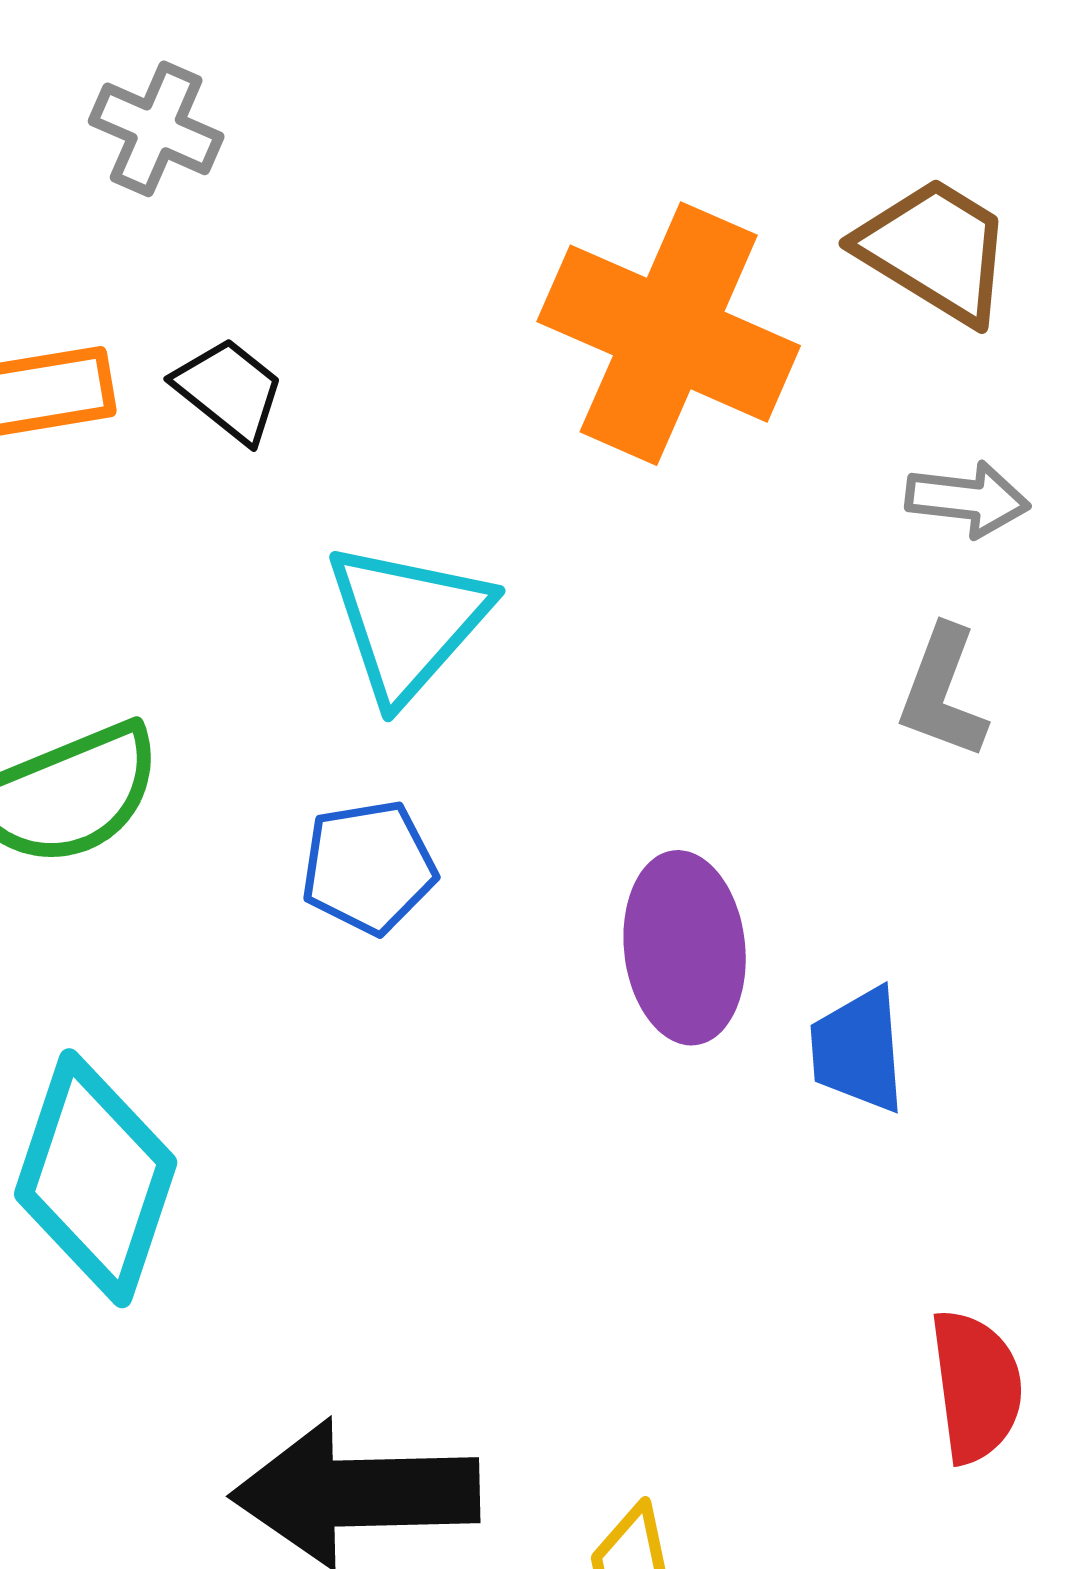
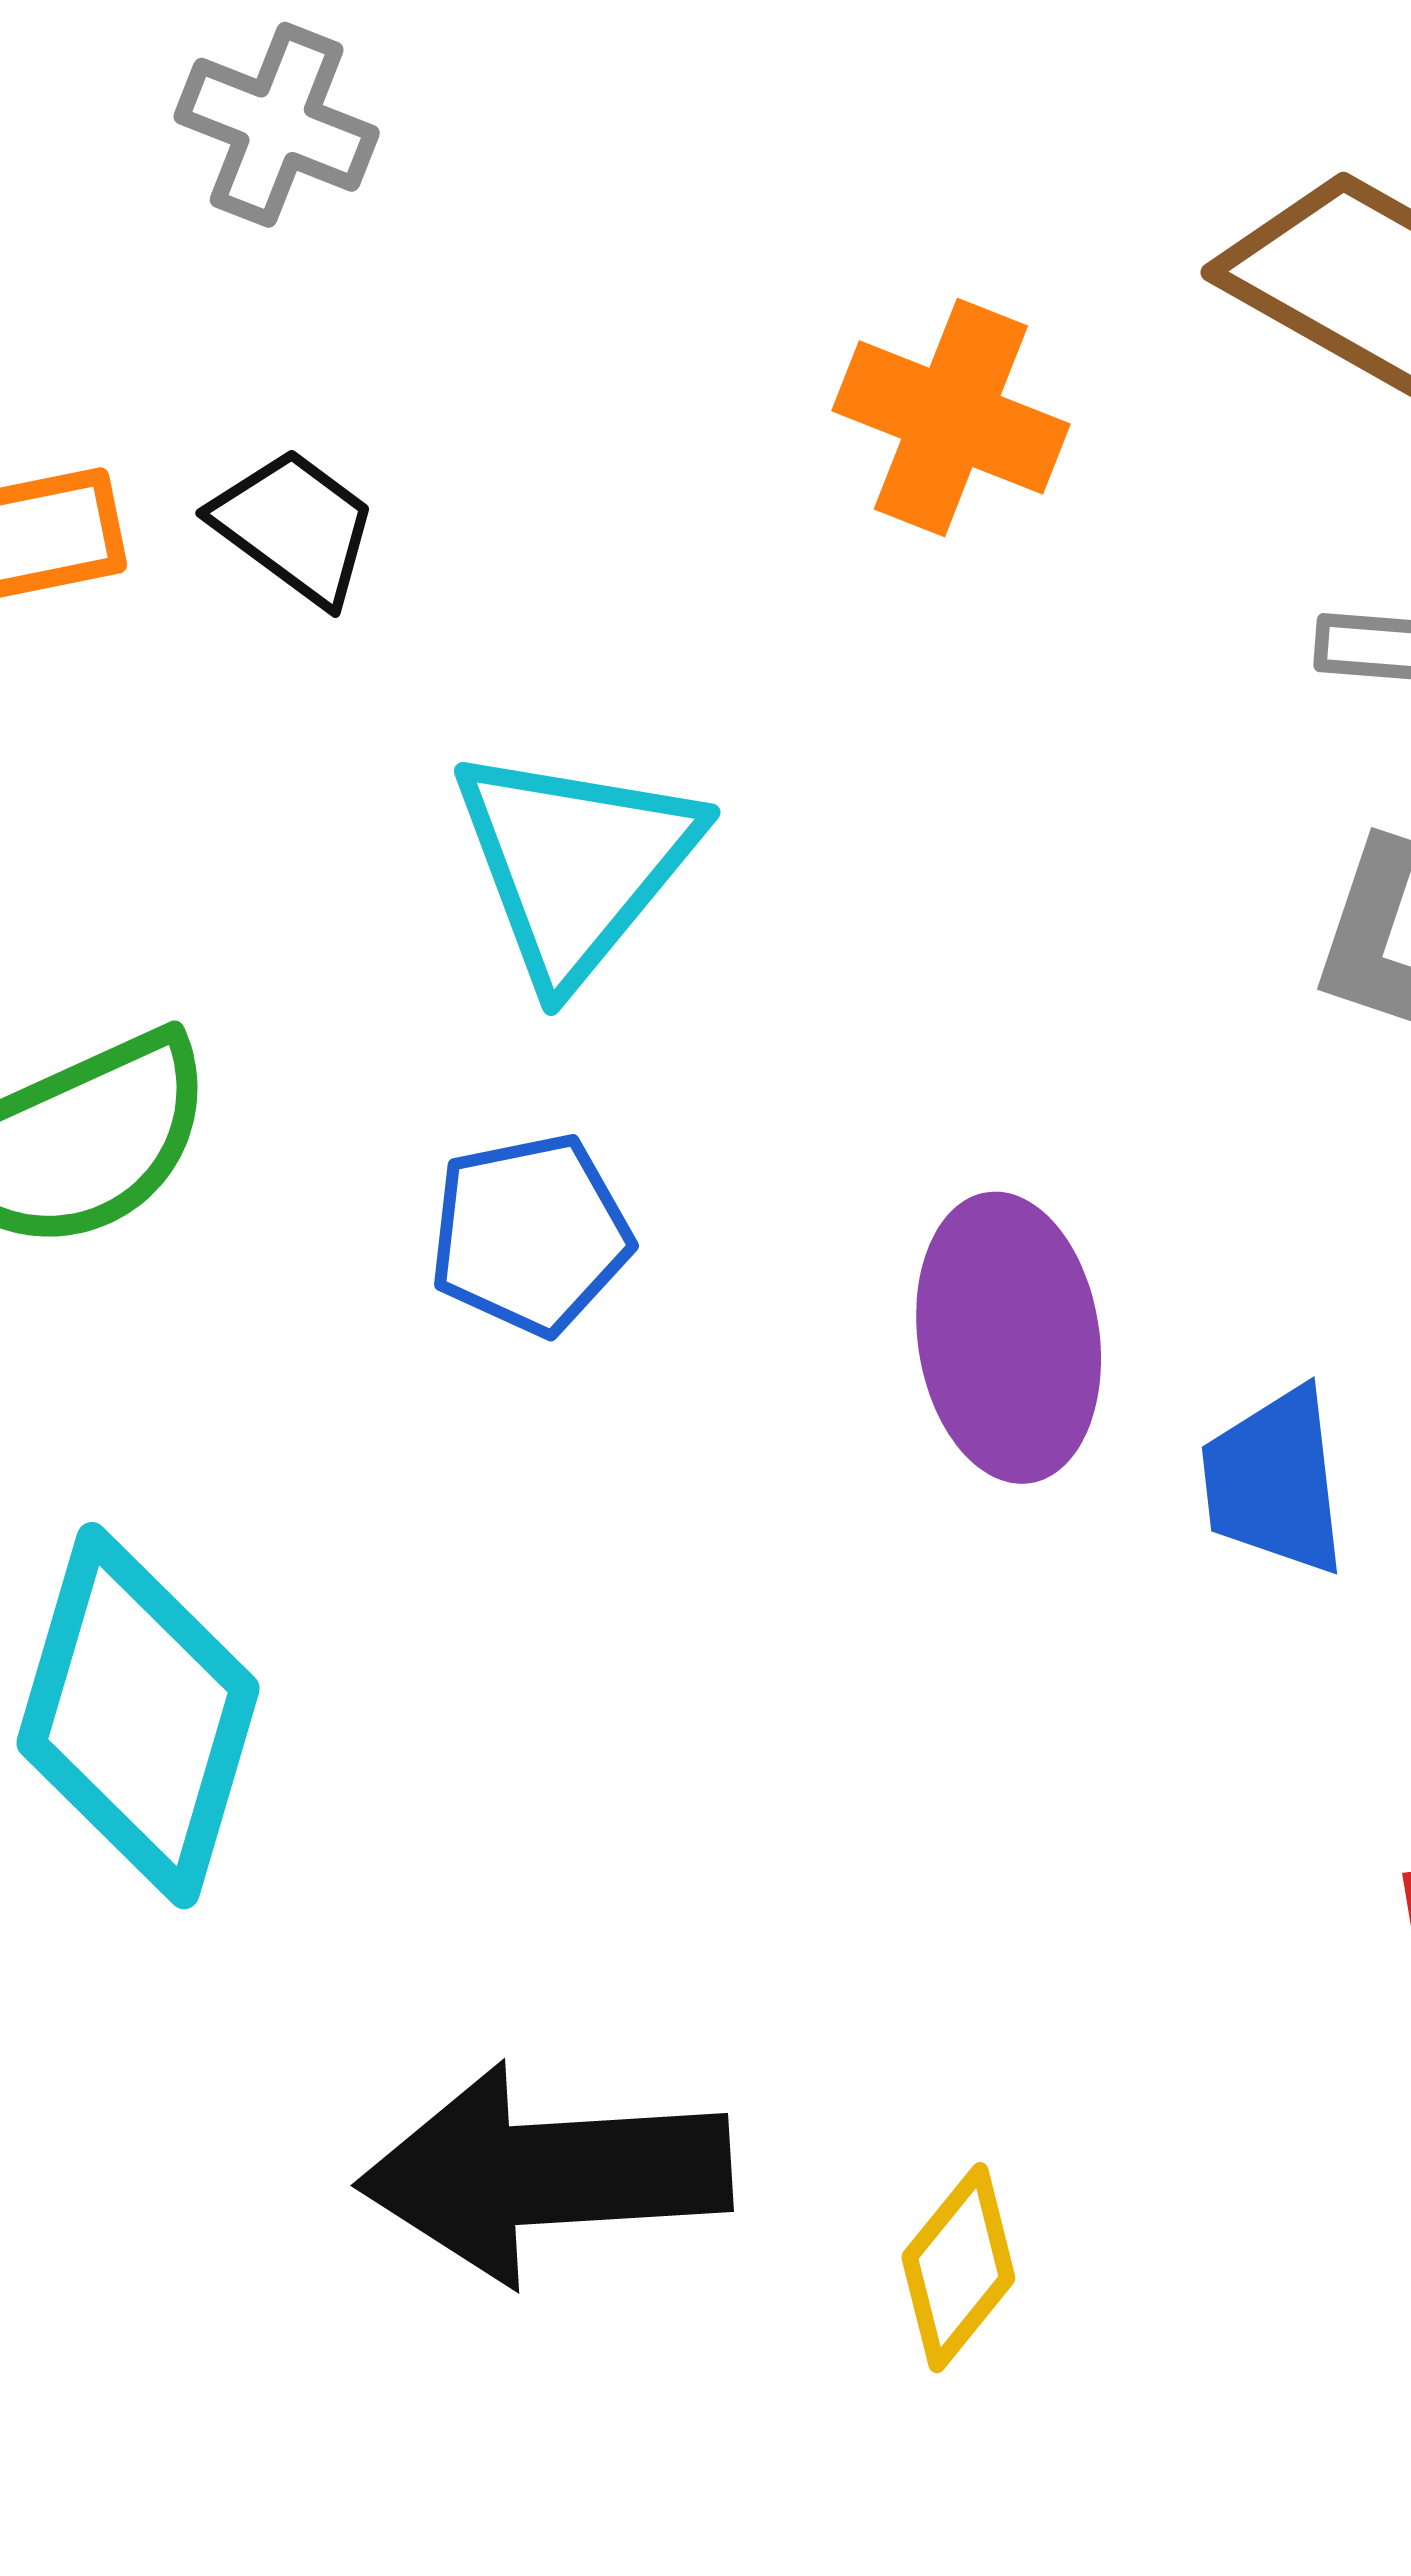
gray cross: (156, 129) -> (277, 125), moved
orange cross: (669, 334) -> (951, 417), size x0.6

